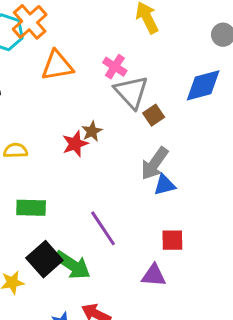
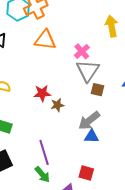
brown square: (154, 115) -> (98, 90), turned 32
brown star: (92, 131) -> (57, 105), moved
green arrow: (72, 265) -> (42, 174), moved, size x0.7

